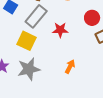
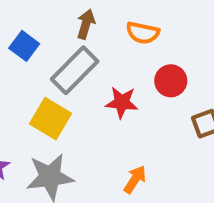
red circle: (92, 18) -> (171, 81), moved

